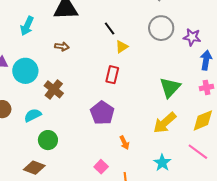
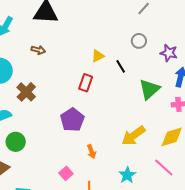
black line: (110, 28) -> (121, 66), moved
gray circle: (161, 28) -> (139, 41), size x0.6
green triangle: (170, 87) -> (149, 89), moved

